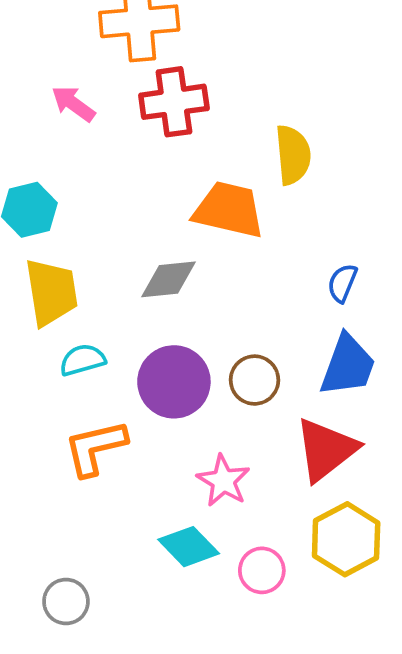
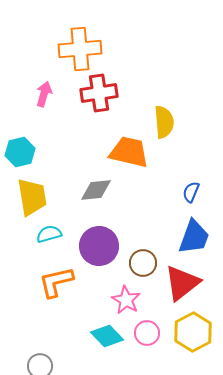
pink arrow: (73, 104) -> (44, 94), turned 70
brown circle: (254, 380) -> (143, 263), moved
pink circle: (262, 570) -> (147, 333), moved

